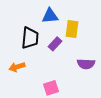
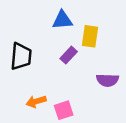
black trapezoid: (30, 38) -> (21, 56), moved
orange arrow: (17, 67) -> (36, 101), moved

